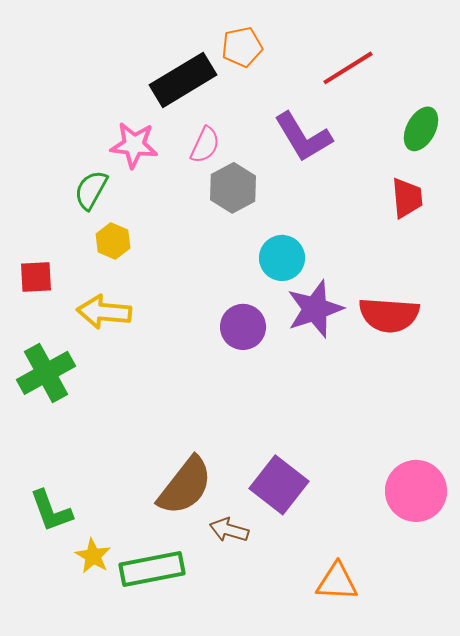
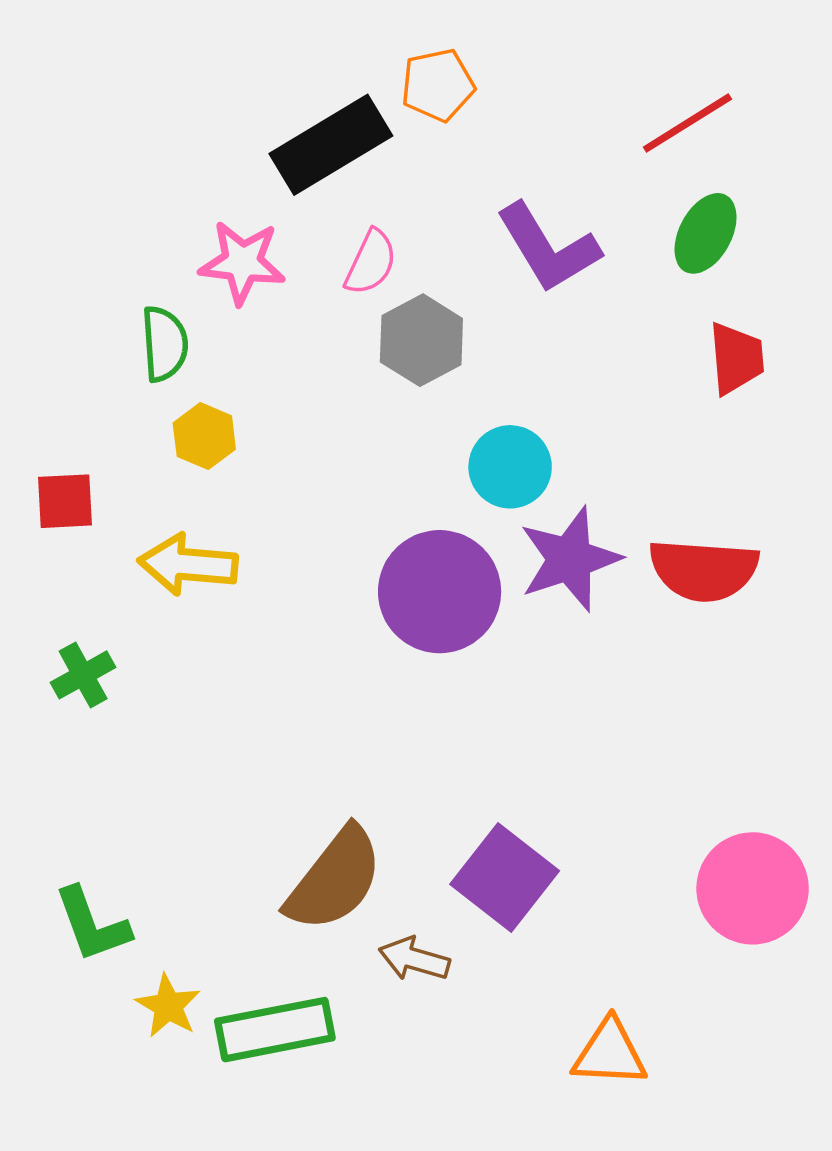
red line: (348, 68) -> (687, 123), moved
green ellipse: (421, 129) -> (706, 233), moved
green semicircle: (91, 190) -> (164, 344), turned 147
purple circle: (243, 327) -> (440, 592), size x1.5
green cross: (46, 373) -> (83, 675), size x0.6

